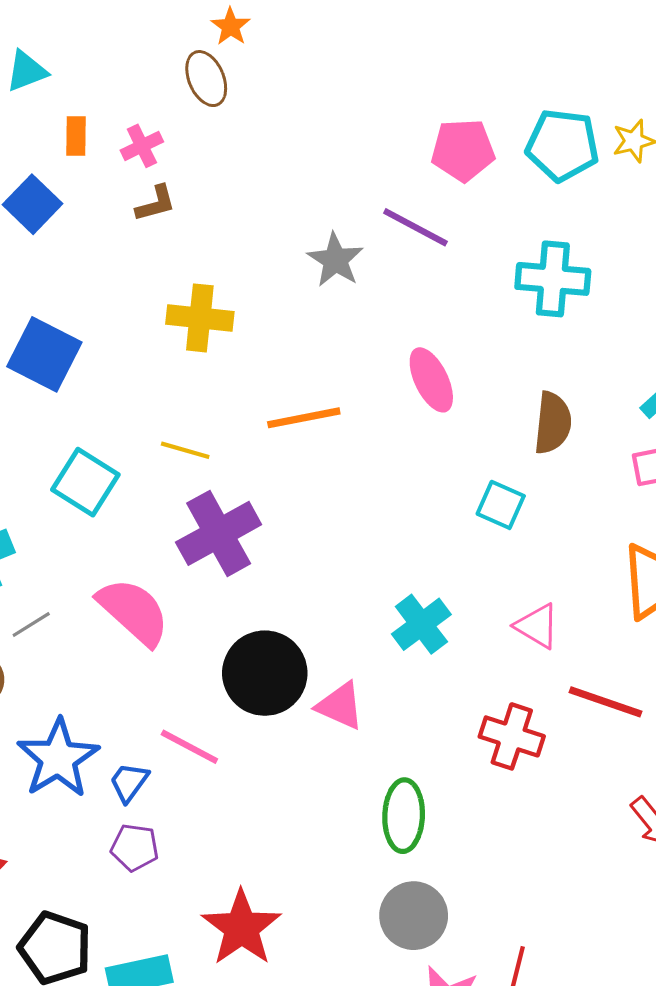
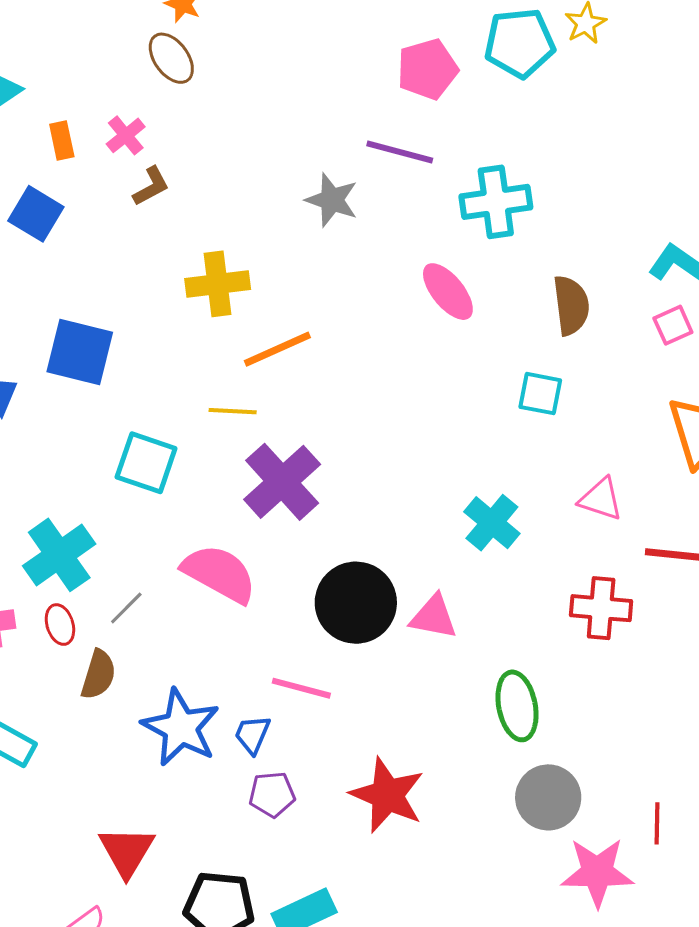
cyan cross: (553, 279) -> (496, 202), moved
orange line: (304, 418) -> (277, 349), moved
red star: (241, 928) -> (387, 795), moved

